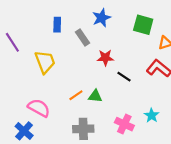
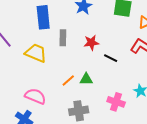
blue rectangle: (57, 25) -> (43, 17), size x1.6
gray rectangle: (82, 37) -> (63, 38), moved, turned 42
yellow trapezoid: (45, 62) -> (36, 53), turned -40

